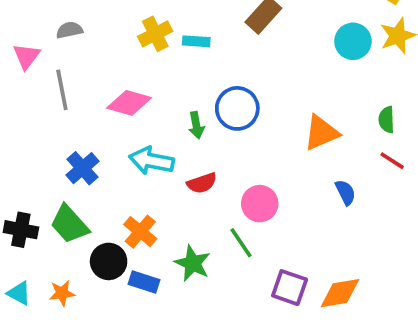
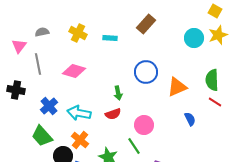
yellow cross: (155, 34) -> (78, 33), moved, turned -36
blue circle: (237, 108) -> (146, 72), moved
green semicircle: (387, 120) -> (212, 80), size x1.5
green arrow: (196, 125) -> (118, 93), moved
cyan arrow: (151, 161) -> (79, 113), moved
black cross: (21, 230) -> (16, 90), moved

